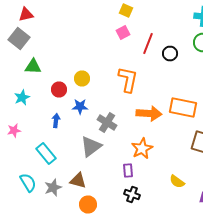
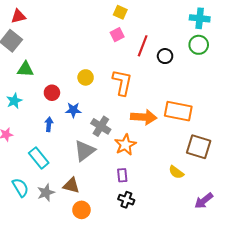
yellow circle: (82, 78) -> (86, 77), moved
orange star: (142, 148) -> (125, 145), moved
yellow semicircle: (177, 182) -> (176, 172), moved

